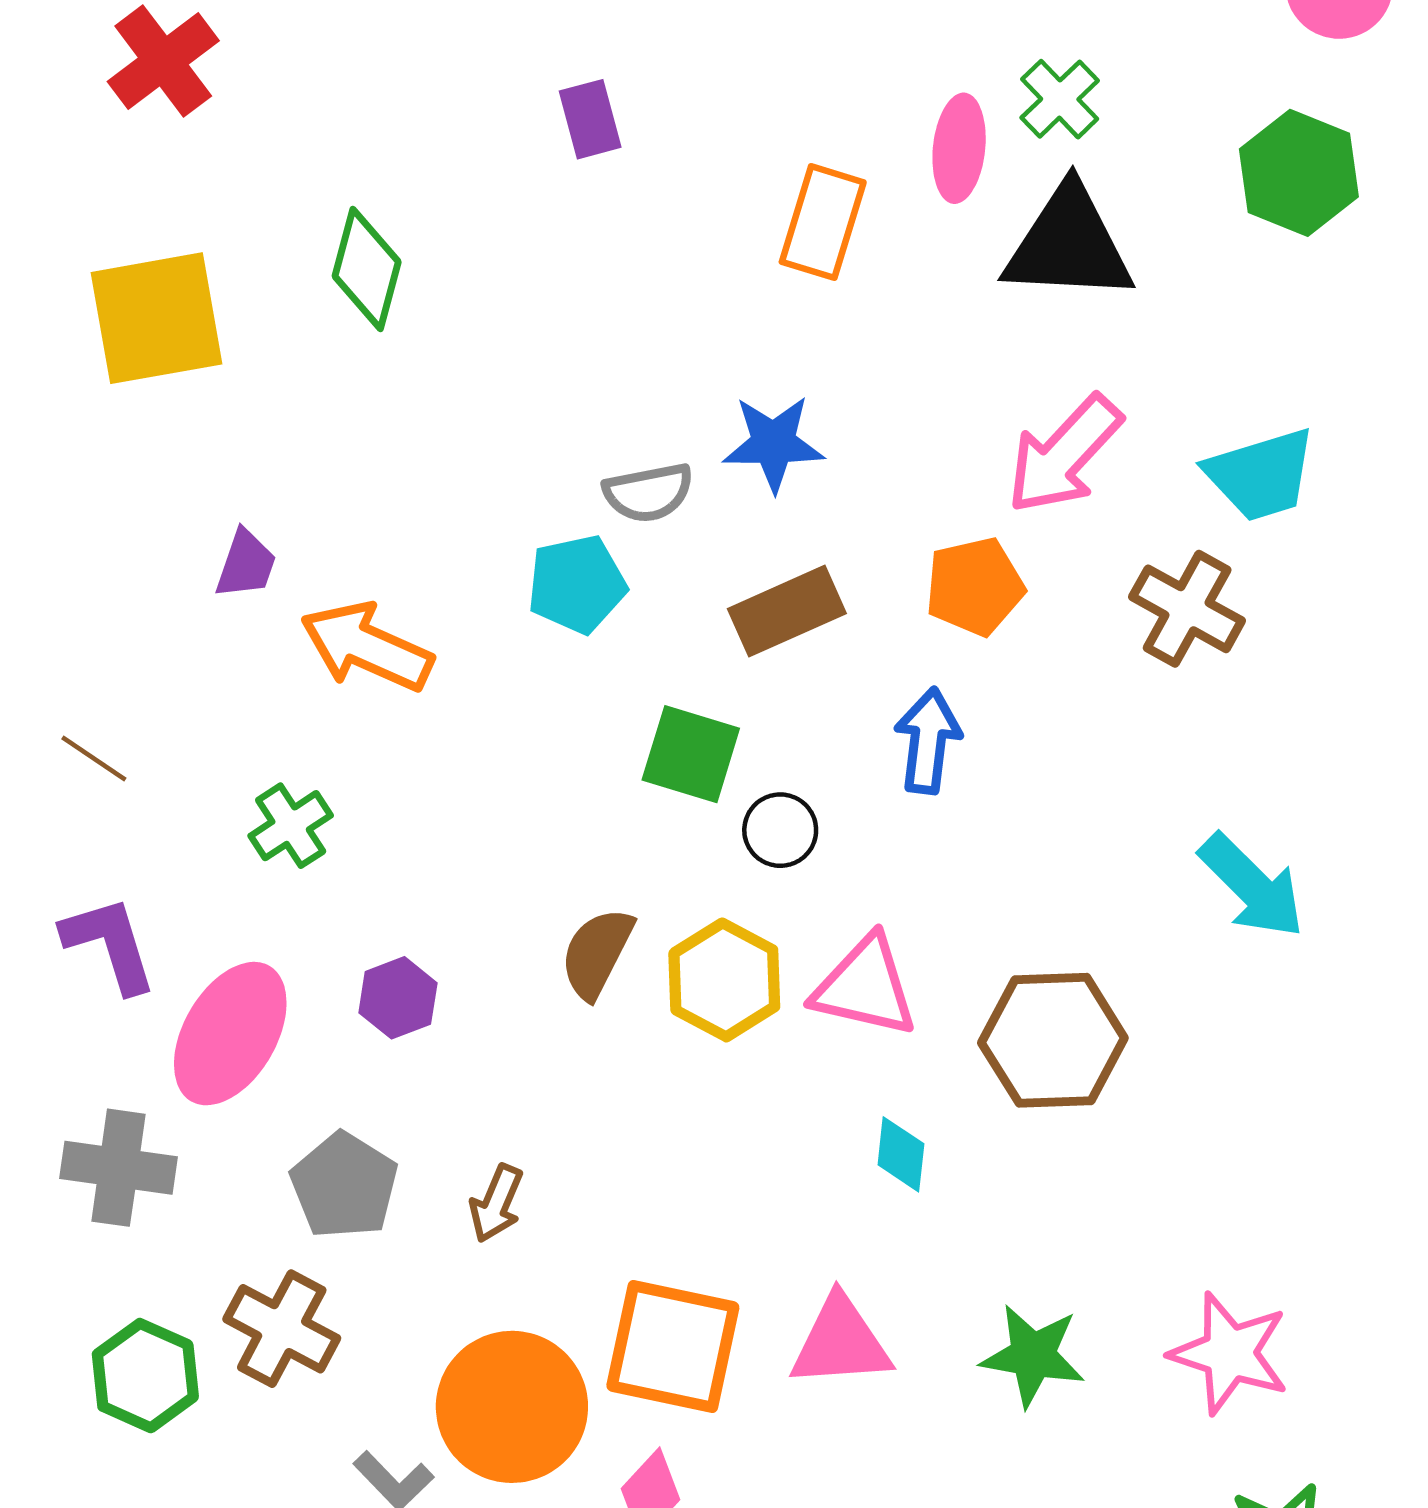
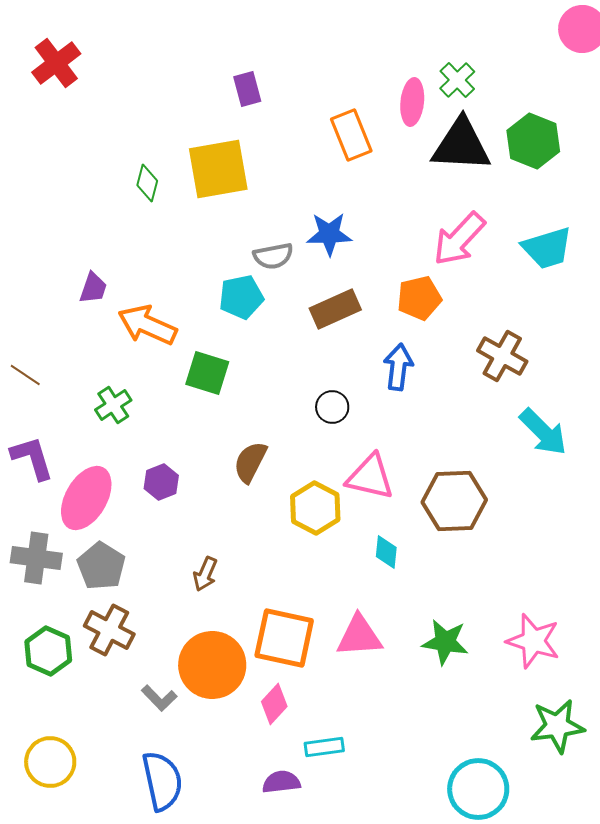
green hexagon: (1299, 173) -> (533, 141), moved
orange rectangle: (823, 222) -> (351, 135), turned -39
green diamond: (367, 269) -> (147, 183), moved, size x0.7
yellow square: (156, 318) -> (218, 169), moved
brown cross: (1187, 609) -> (502, 356), moved
green square: (691, 754) -> (207, 373), moved
yellow hexagon: (724, 980) -> (315, 508), moved
gray pentagon: (344, 1186) -> (101, 566), moved

